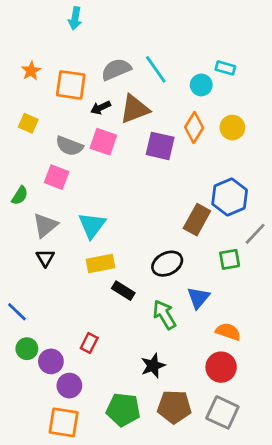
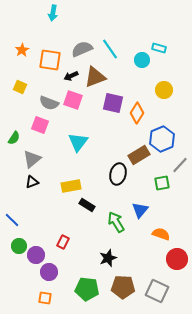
orange diamond: (194, 128) -> (137, 113), moved
brown rectangle: (197, 220) -> (139, 155), turned 30
cyan triangle: (92, 225) -> (78, 142), moved
black triangle: (45, 258) -> (32, 182), turned 40
black ellipse: (167, 264) -> (118, 174), moved, turned -50
red circle: (221, 367) -> (177, 259), moved
orange square: (64, 422) -> (45, 298), size x0.6

